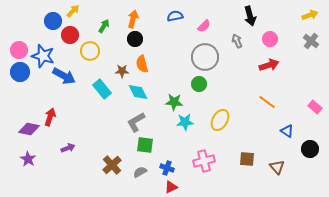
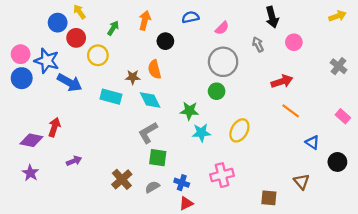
yellow arrow: (73, 11) -> (79, 12), turned -80
black circle: (135, 39) -> (165, 41), moved
gray cross: (311, 41) -> (339, 66), moved
red arrow: (269, 65) -> (282, 81), moved
cyan rectangle: (102, 89) -> (111, 97), turned -36
brown square: (247, 159) -> (269, 198), moved

